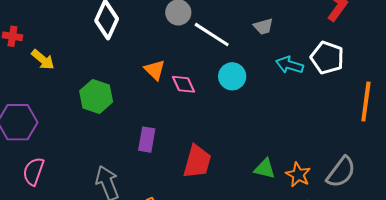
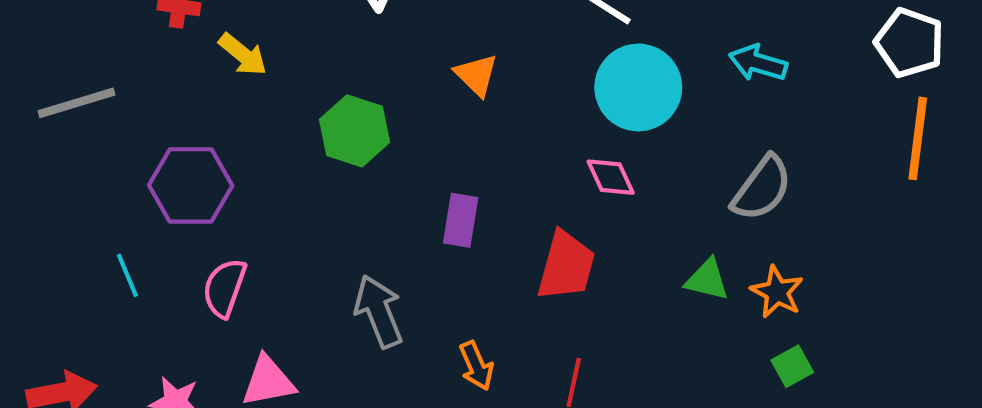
white pentagon: (327, 58) -> (909, 43), moved
cyan circle: (232, 76) -> (638, 87), size x1.5
pink diamond: (184, 84) -> (611, 177), moved
gray semicircle: (341, 172) -> (762, 188), moved

